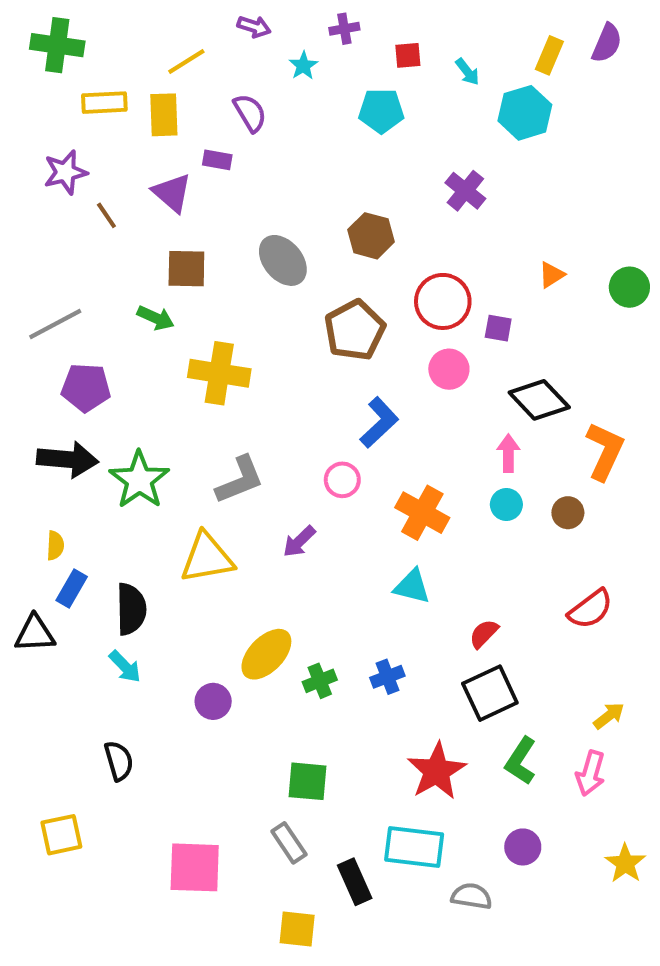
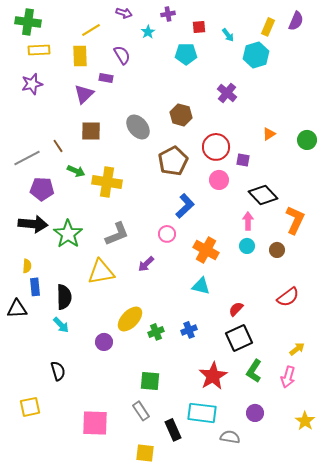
yellow rectangle: (104, 103) -> (39, 50), moved
purple triangle: (172, 193) -> (84, 94), turned 35
brown line: (106, 215) -> (58, 146), moved
green arrow: (156, 318) -> (76, 171), moved
blue rectangle: (72, 589) -> (35, 287), turned -36

